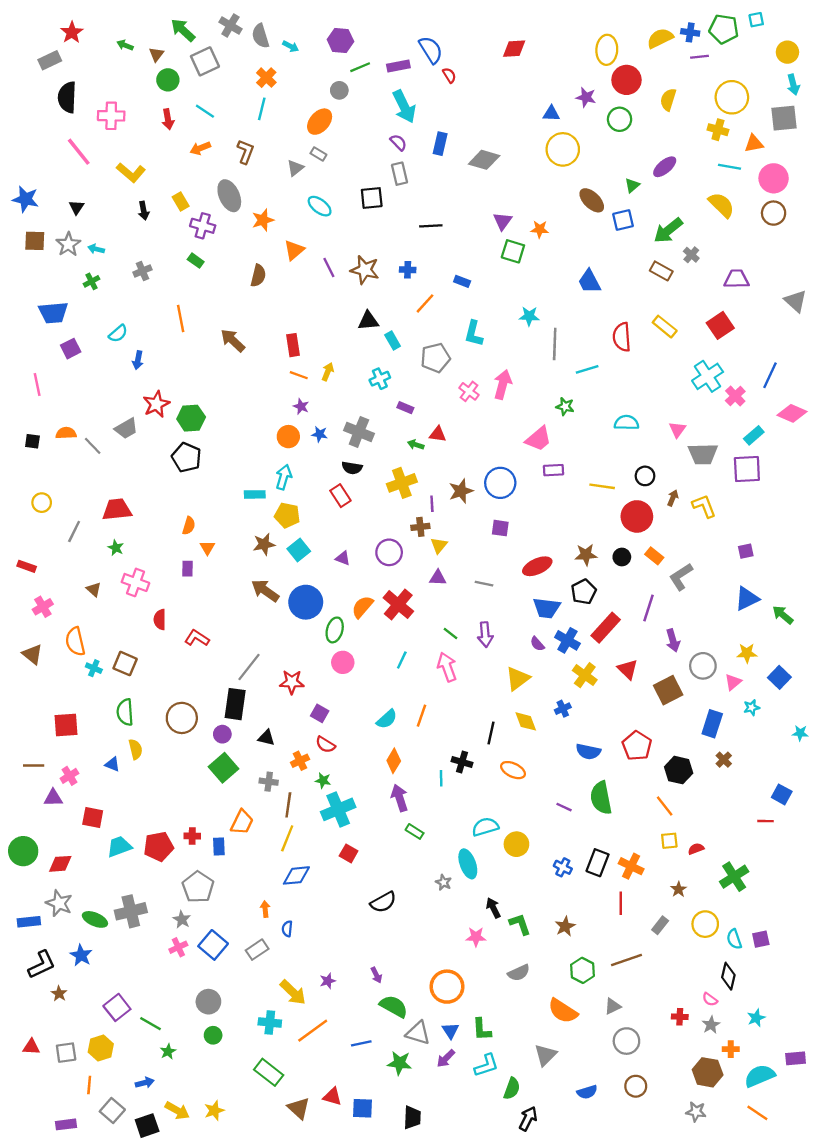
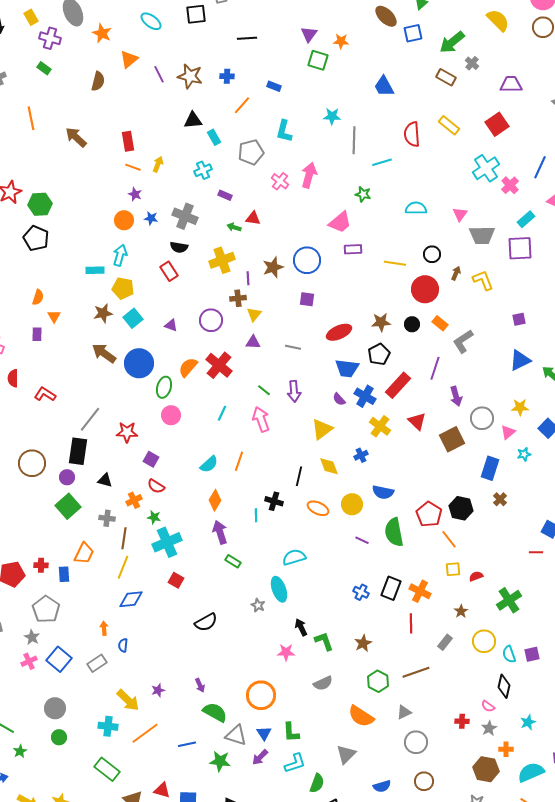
orange star: (263, 220) -> (102, 33), turned -30
red pentagon: (637, 746) -> (429, 514), moved
yellow circle: (516, 844) -> (352, 504), moved

